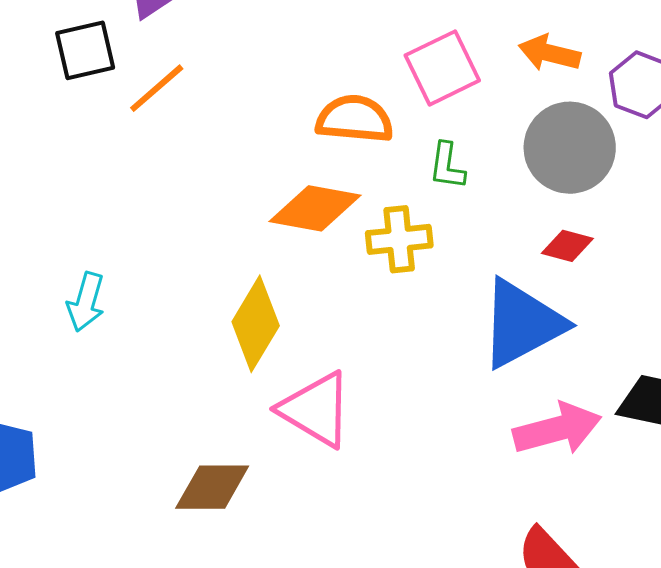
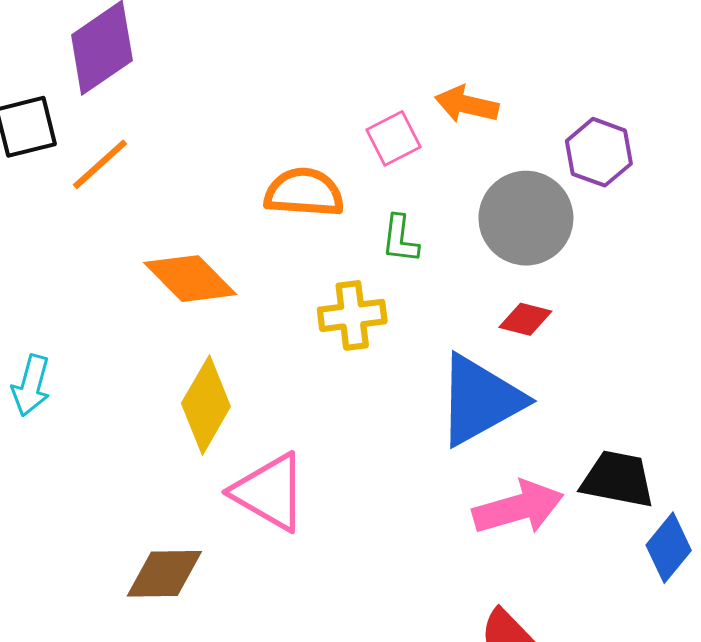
orange arrow: (549, 53) -> (467, 104), moved
pink square: (442, 68) -> (393, 138), size x0.7
orange diamond: (315, 208) -> (190, 279), moved, turned 36

